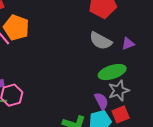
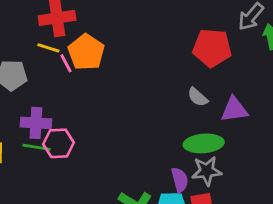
gray semicircle: (101, 41) -> (198, 97), size x0.7
purple triangle: (128, 44) -> (234, 110), size x1.5

